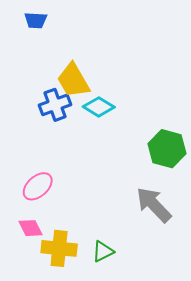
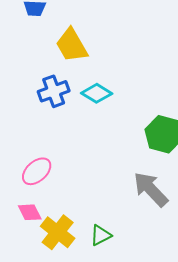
yellow trapezoid: (73, 80) -> (72, 45), moved
yellow cross: (59, 248) -> (58, 232), turned 32

